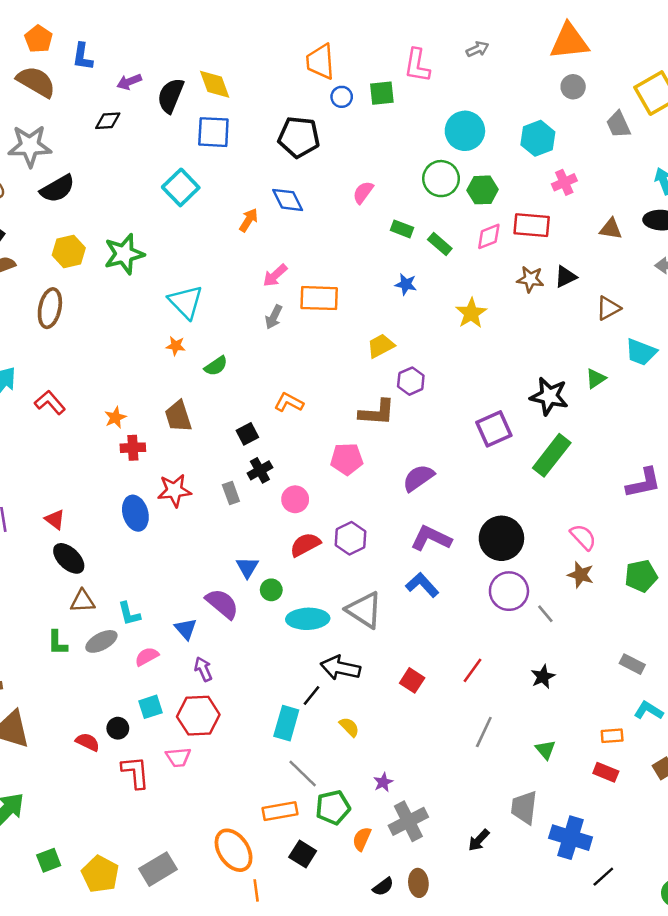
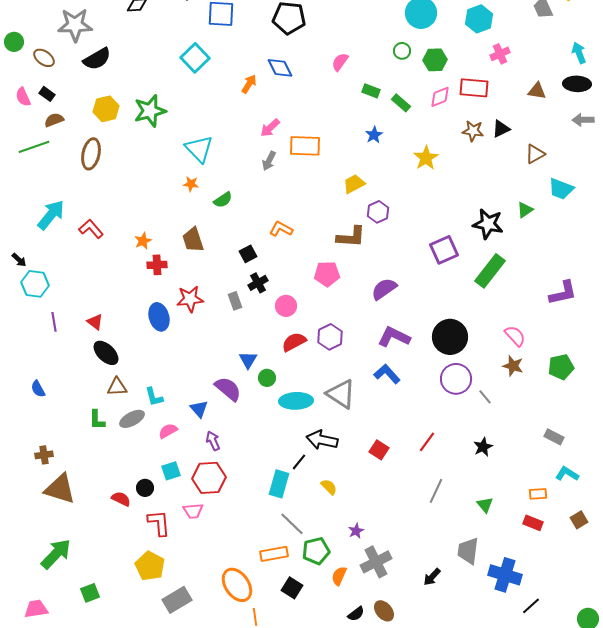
green circle: (441, 179) -> (402, 51), size x0.6
blue star: (406, 284) -> (374, 135), turned 30
yellow pentagon: (100, 874) -> (150, 566), moved
brown ellipse: (418, 883) -> (384, 611), turned -35

